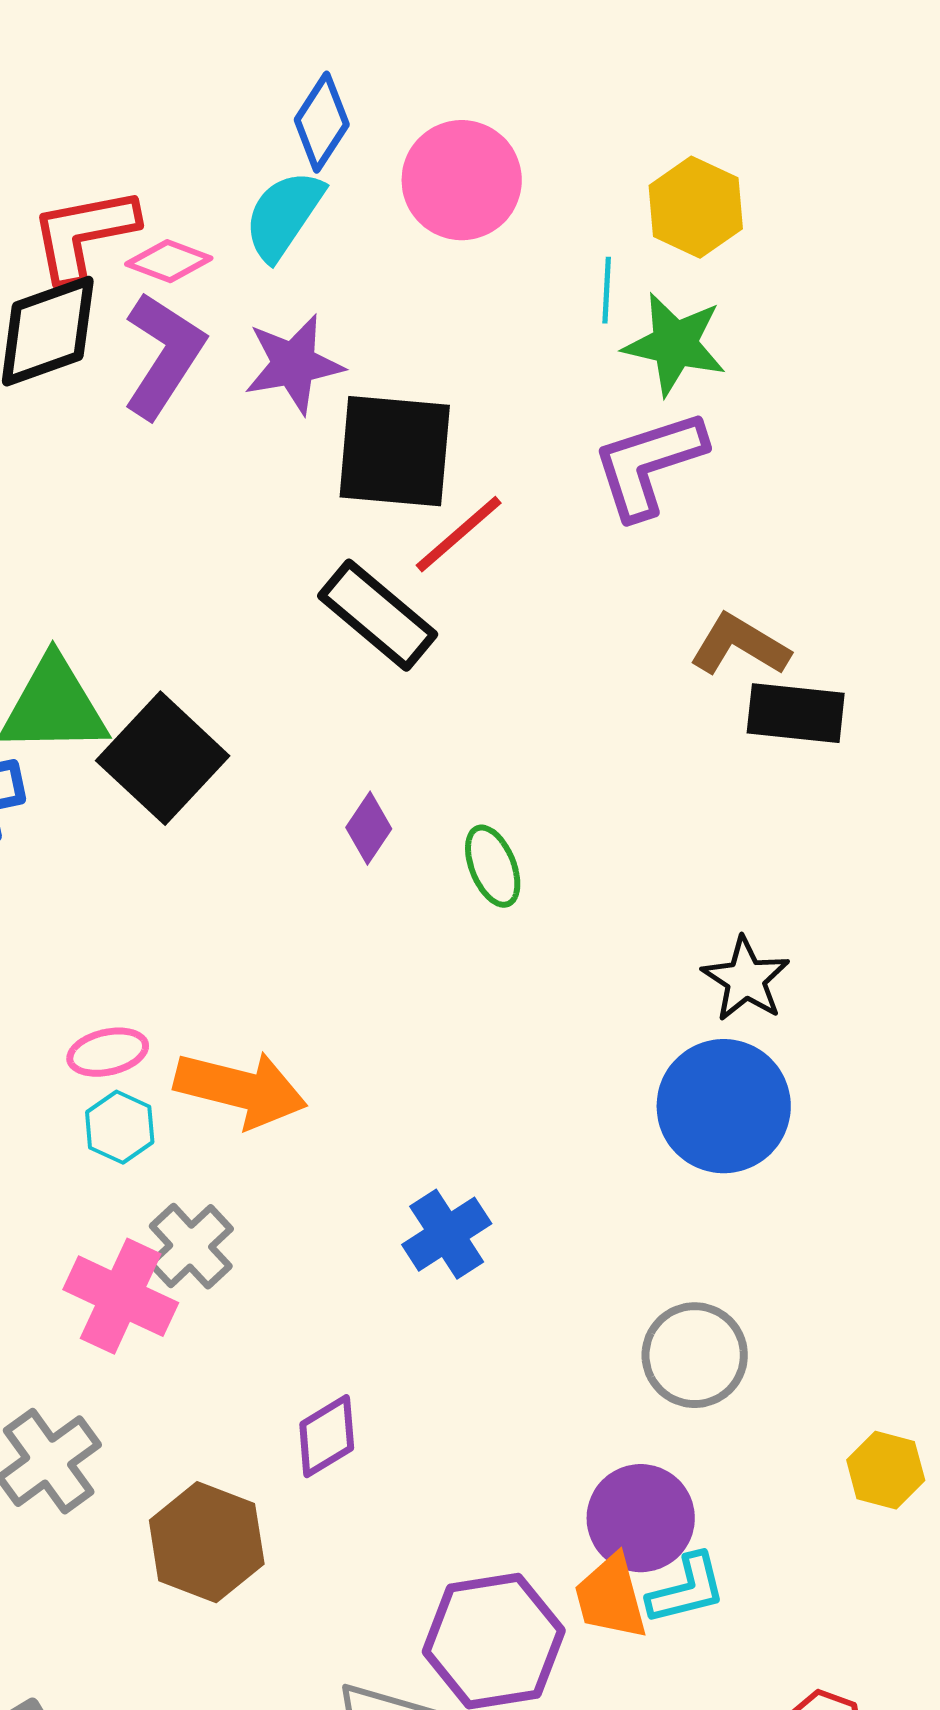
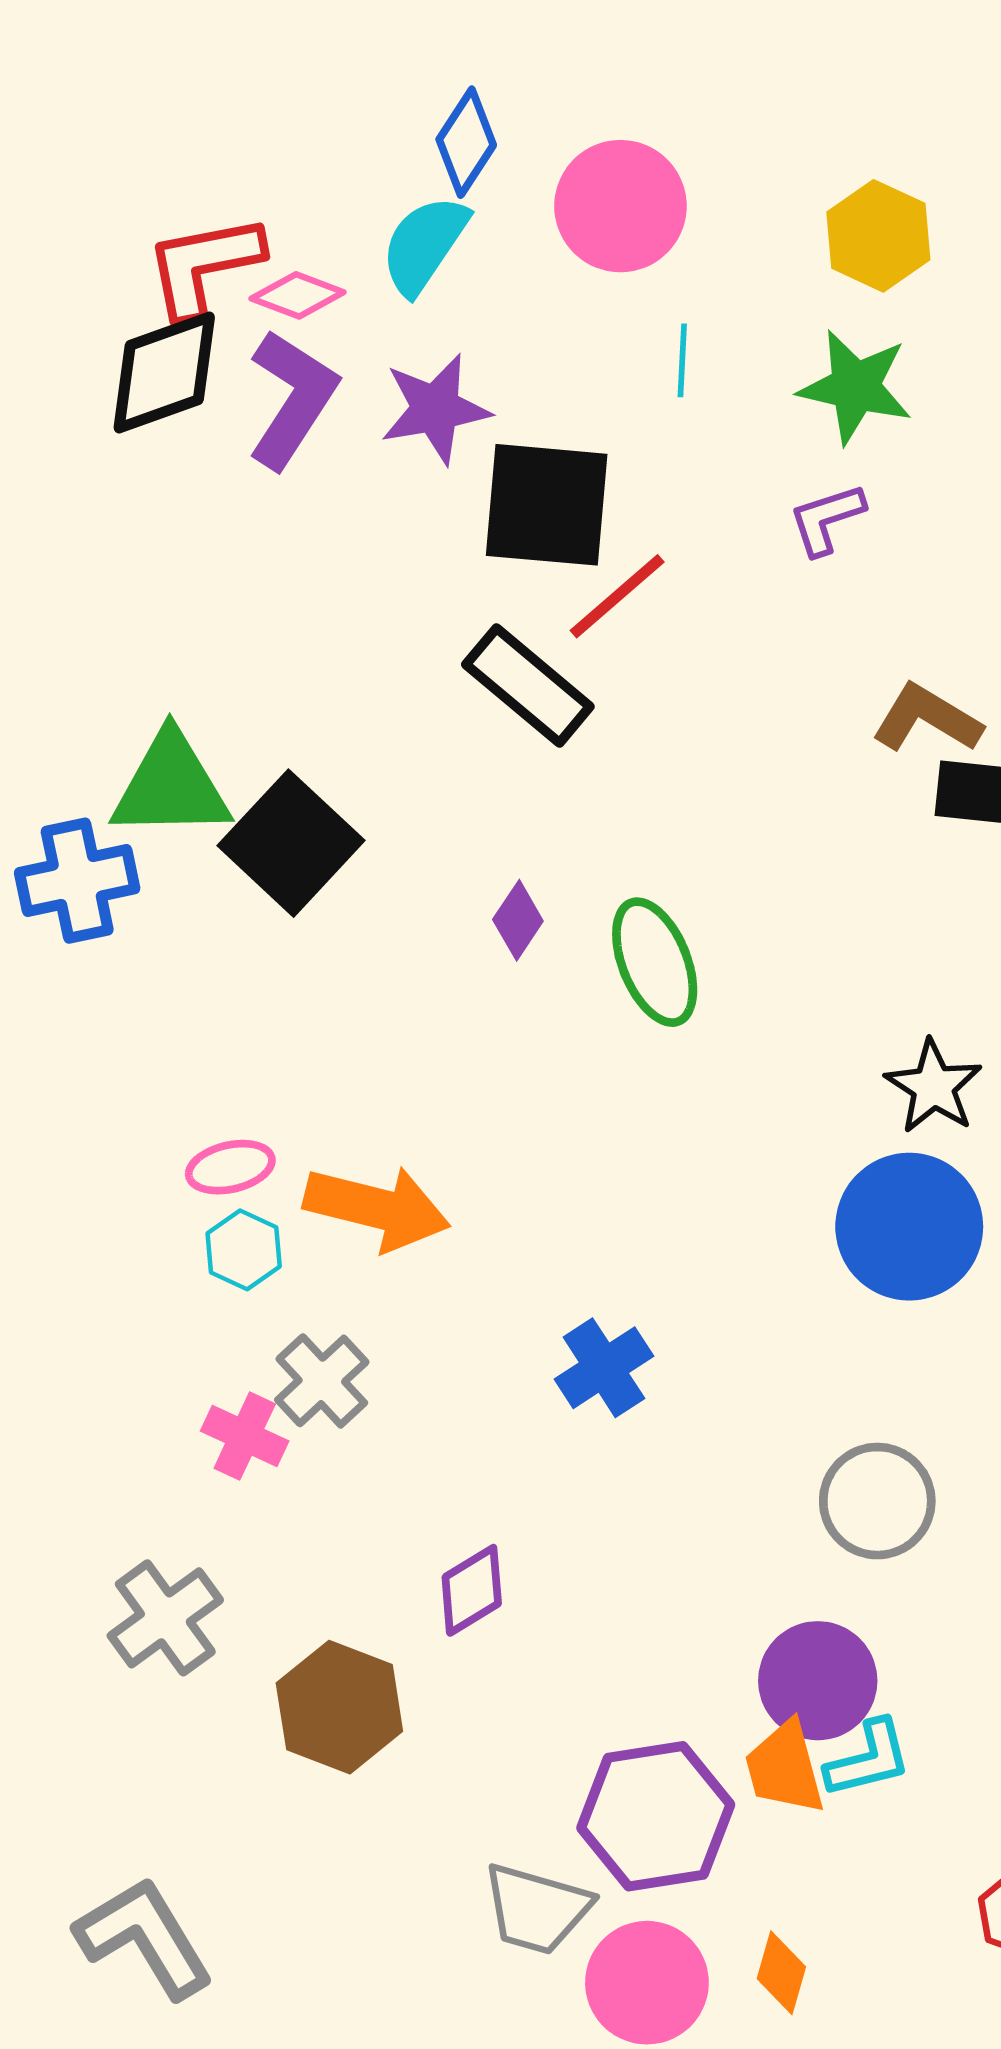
cyan line: (607, 290) -> (682, 360), moved
purple L-shape: (649, 464) -> (827, 519), size x0.6
green ellipse: (493, 866) -> (655, 962), size x1.4
pink cross: (121, 1296) -> (245, 1436), size x0.7

